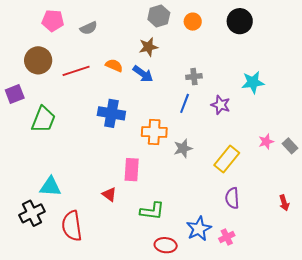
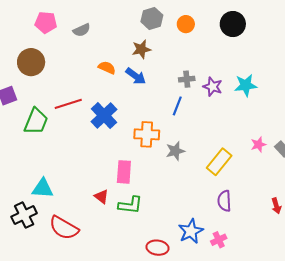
red line: (76, 71) -> (68, 104), moved
purple star: (221, 105) -> (213, 87), moved
blue cross: (111, 113) -> (104, 116), turned 36
green L-shape: (152, 211) -> (130, 205), moved
red semicircle: (72, 226) -> (64, 228), turned -52

